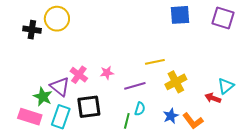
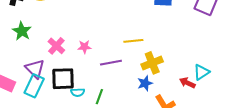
purple triangle: (60, 87) -> (35, 69), moved
green star: (43, 97) -> (22, 31), moved
cyan semicircle: (140, 109) -> (78, 92), moved, turned 64
blue star: (171, 116) -> (145, 83), moved

